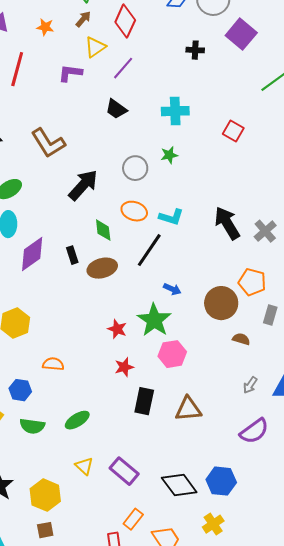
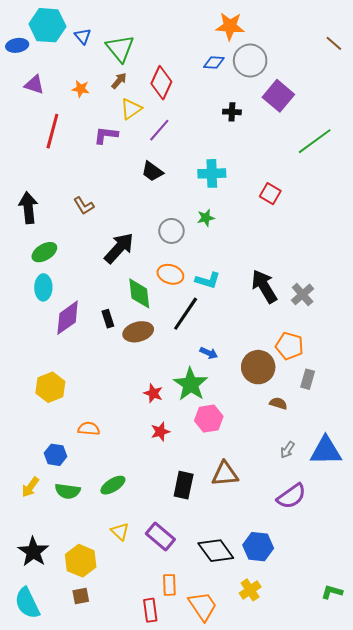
brown L-shape: (48, 143) -> (84, 206), size x0.6
green diamond: (103, 230) -> (139, 293), size x1.4
black rectangle: (144, 401) -> (184, 485), moved
orange rectangle: (133, 519) -> (169, 585), turned -40

